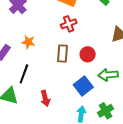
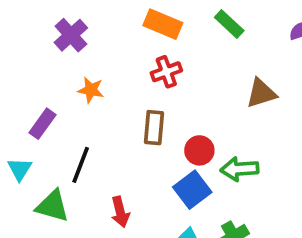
orange star: (28, 42) -> (91, 90), moved
red circle: (88, 54) -> (199, 150), moved

